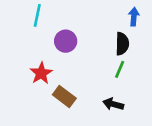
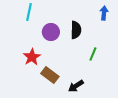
black semicircle: (122, 44) -> (76, 30), moved
black arrow: (113, 104) -> (76, 86), moved, turned -49

